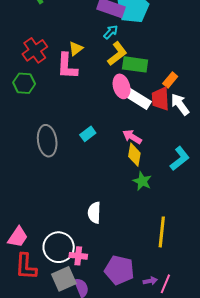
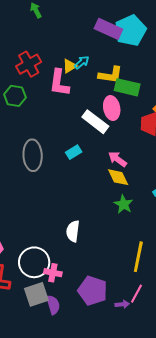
cyan arrow: (111, 32) -> (82, 62), moved
yellow L-shape: (117, 54) -> (110, 75), turned 40
white rectangle: (137, 98) -> (95, 122), moved
yellow diamond: (134, 155) -> (118, 177), turned -40
pink line: (165, 284) -> (136, 294), moved

